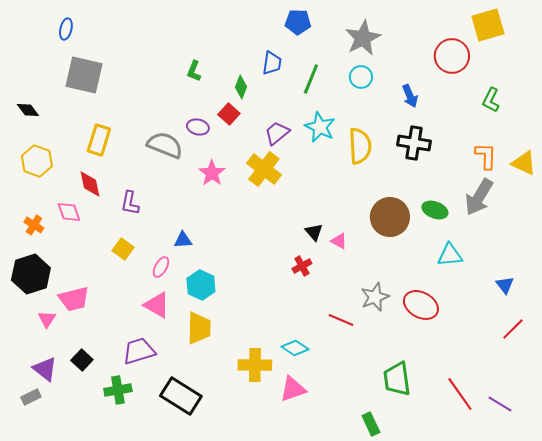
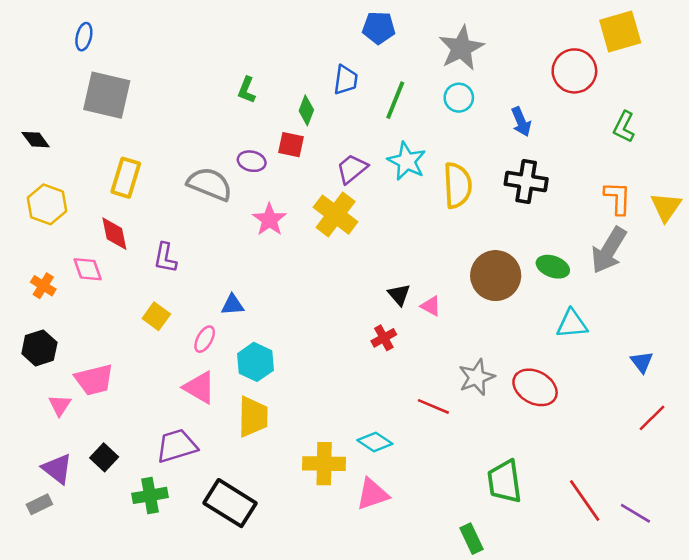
red square: (229, 114) -> (291, 145), turned -30
yellow triangle: (524, 163) -> (666, 207), turned 40
black hexagon: (31, 274) -> (39, 348), size x0.7

